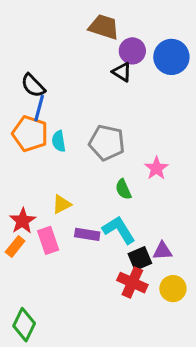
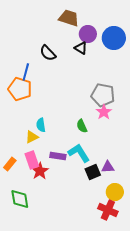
black semicircle: (33, 86) -> (48, 53), moved
cyan semicircle: (59, 141) -> (41, 125), moved
gray pentagon: (107, 143) -> (103, 95), moved
yellow triangle: (62, 204) -> (32, 137), moved
red star: (23, 221) -> (40, 171), moved
red cross: (132, 283) -> (108, 210), moved
green diamond: (24, 325) -> (20, 199), moved, turned -35

